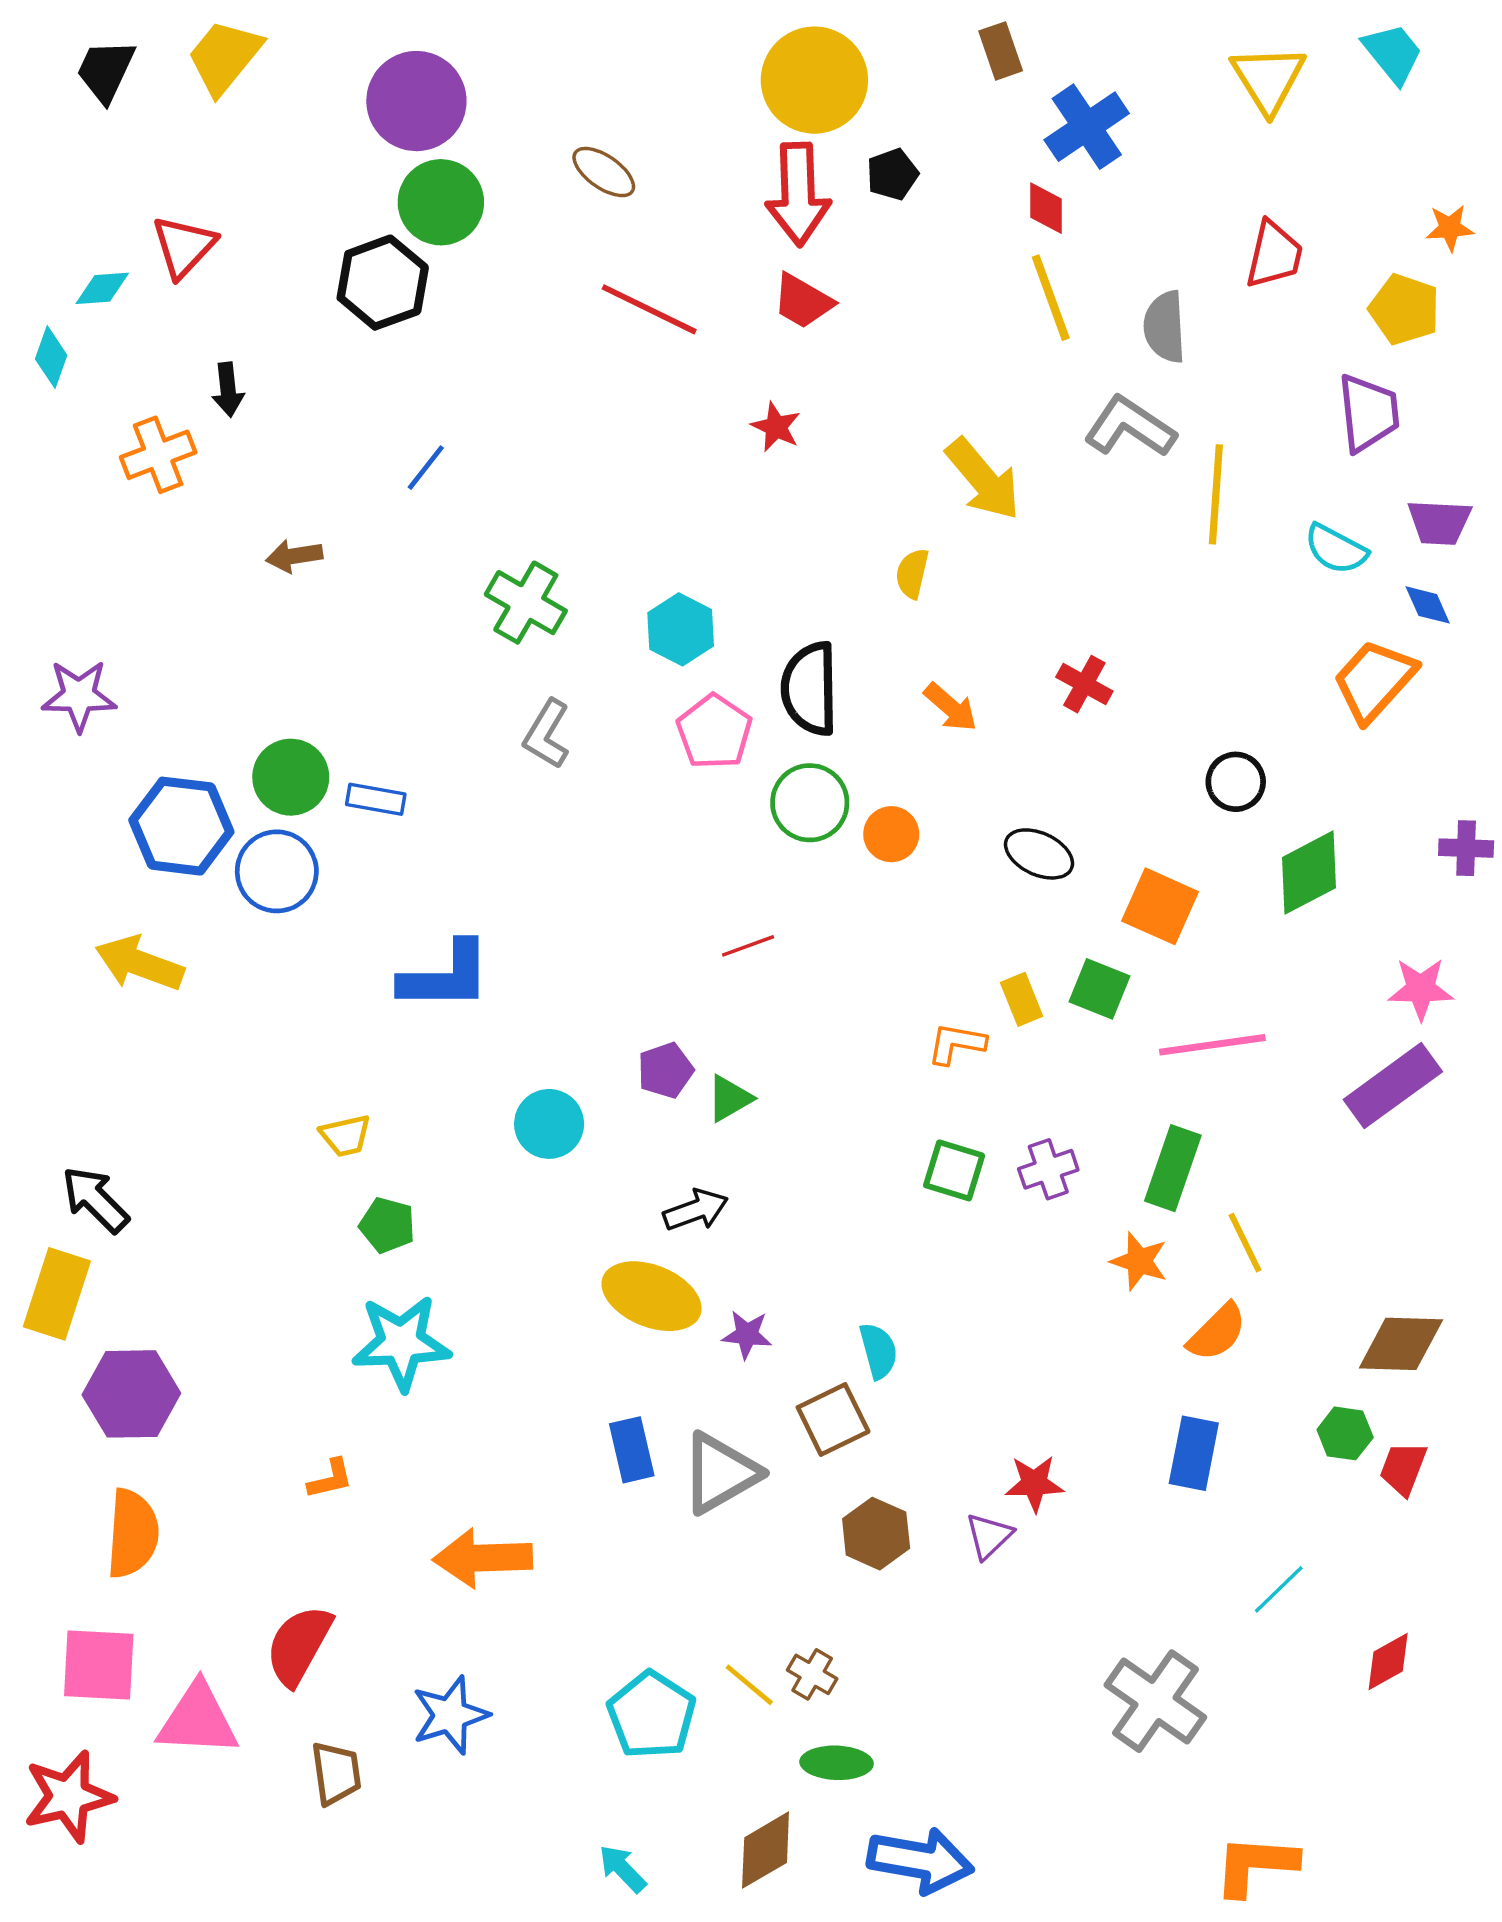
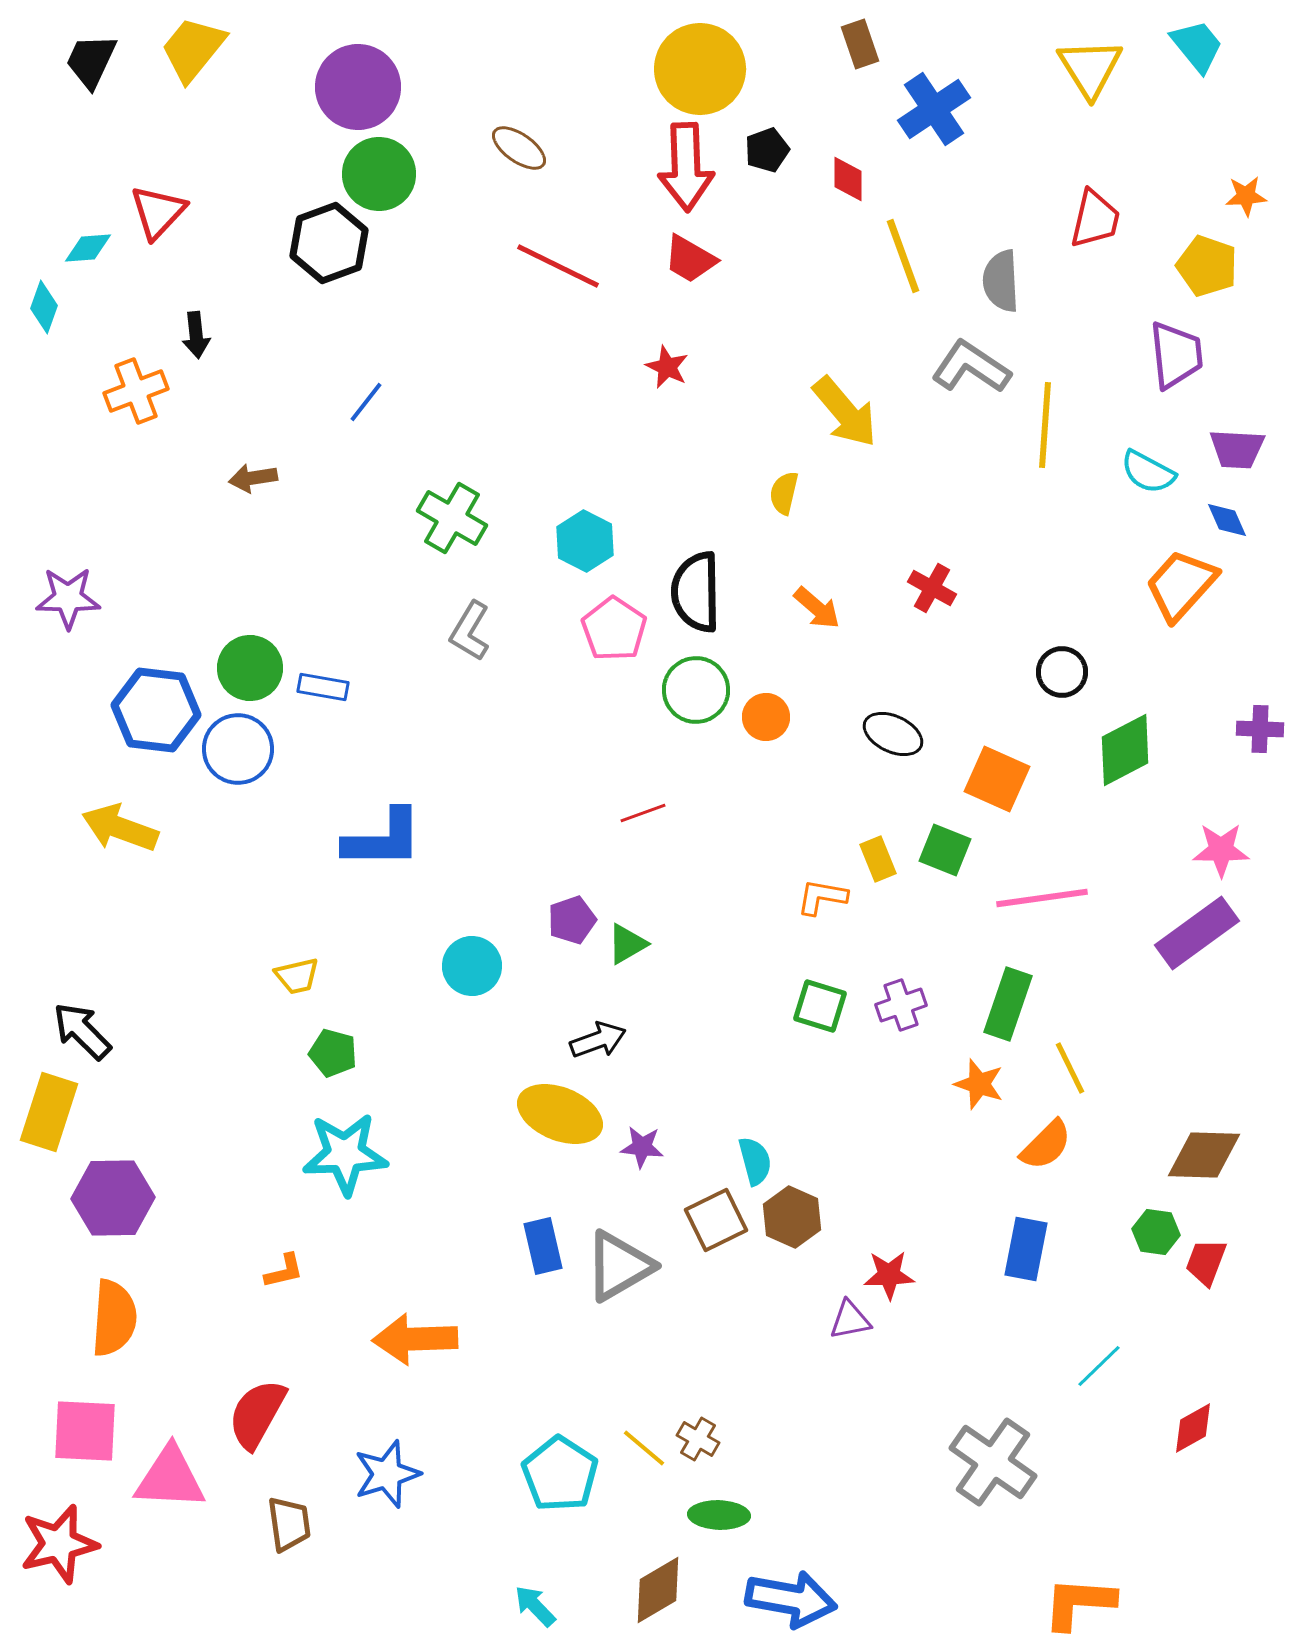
red diamond: (1046, 208) -> (848, 179), moved
brown hexagon: (876, 1534) -> (792, 1217), moved
purple triangle: (989, 1536) -> (850, 1320), turned 33

